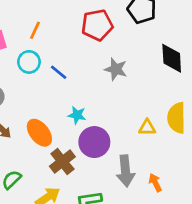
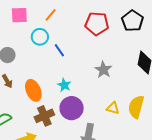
gray star: (116, 69) -> (103, 70), moved

